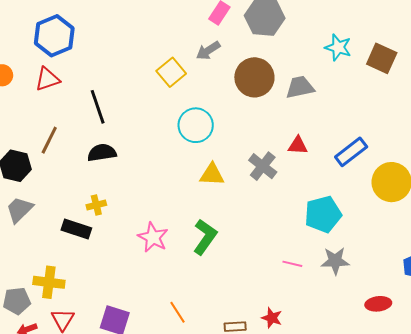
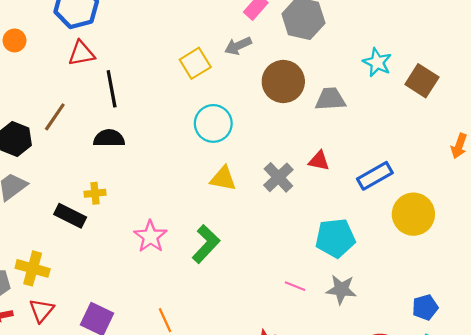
red triangle: (47, 79) -> (81, 53), moved

